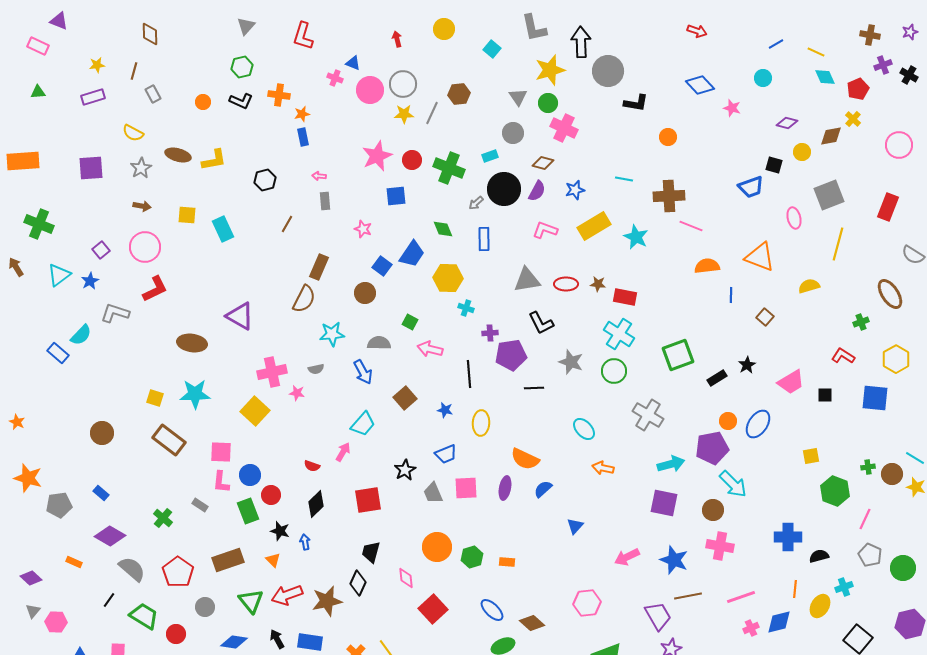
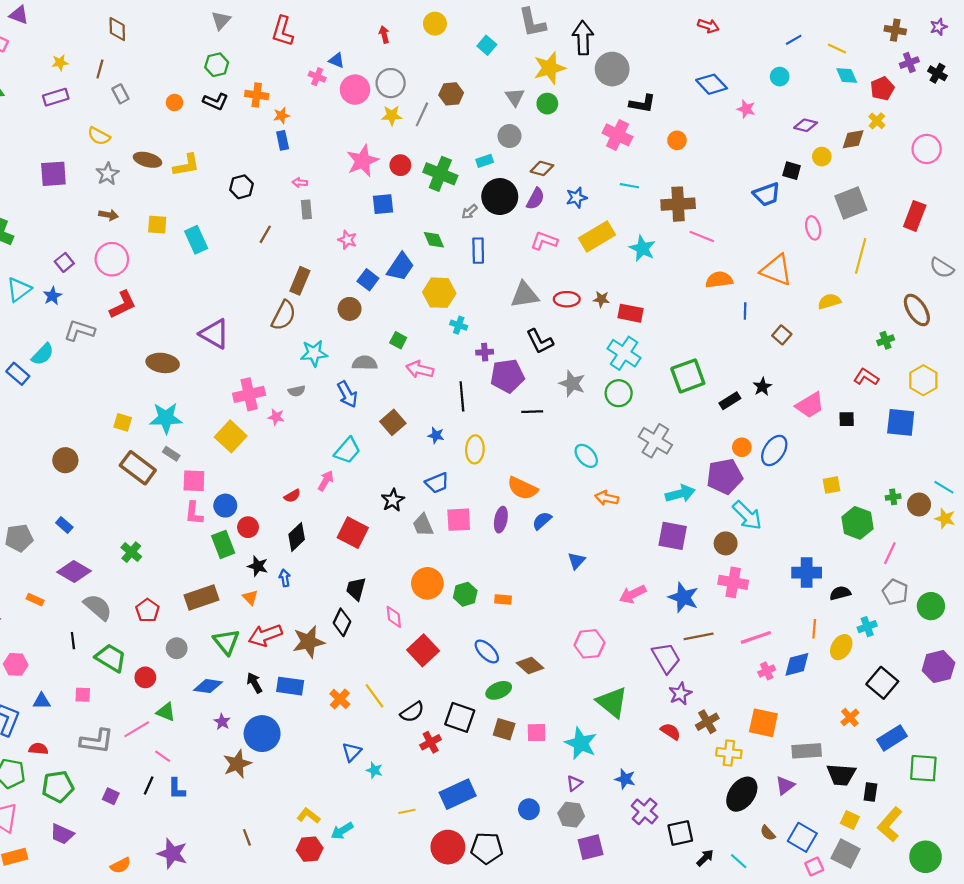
pink cross: (564, 128) -> (618, 135), moved
red semicircle: (312, 466) -> (292, 496), turned -49
red square: (368, 500) -> (353, 533), turned 36
gray rectangle: (200, 505) -> (171, 454), moved
red pentagon: (178, 572) -> (147, 610), size x0.7
black line: (109, 600) -> (73, 641), turned -42

